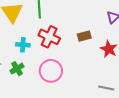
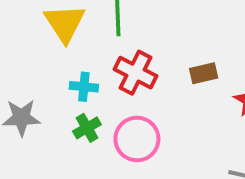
green cross: (17, 69) -> (87, 128), moved

